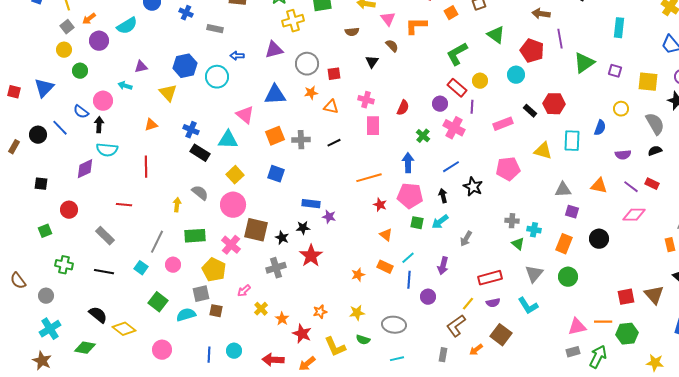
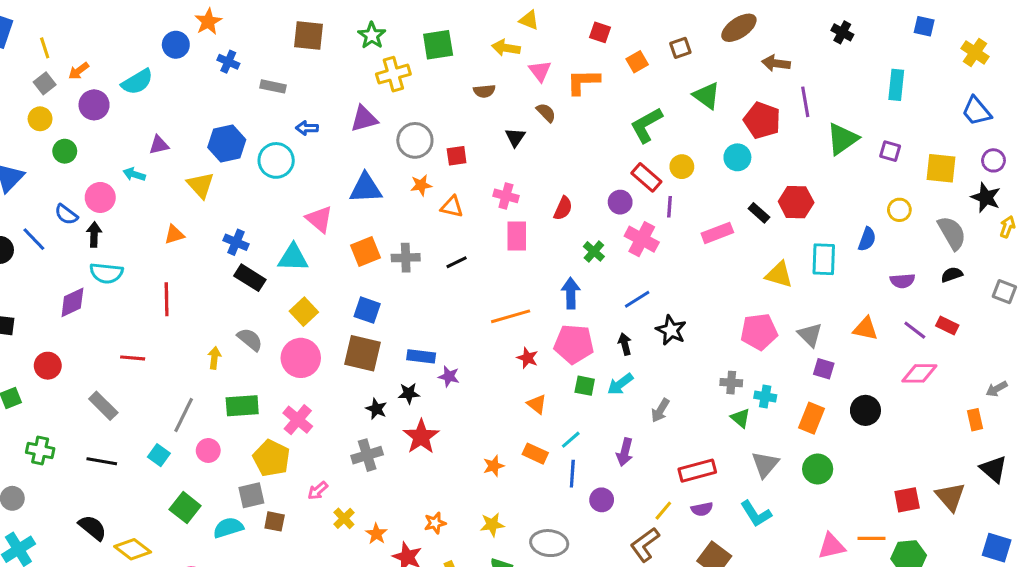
pink pentagon: (508, 169) -> (759, 332), moved
gray triangle: (563, 190) -> (810, 335), turned 48
brown square: (256, 230) -> (362, 353), moved

